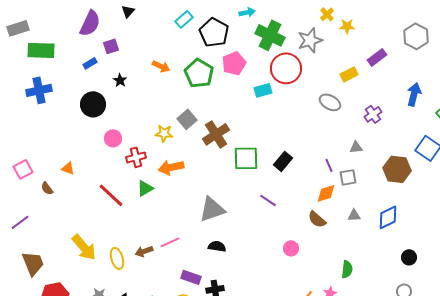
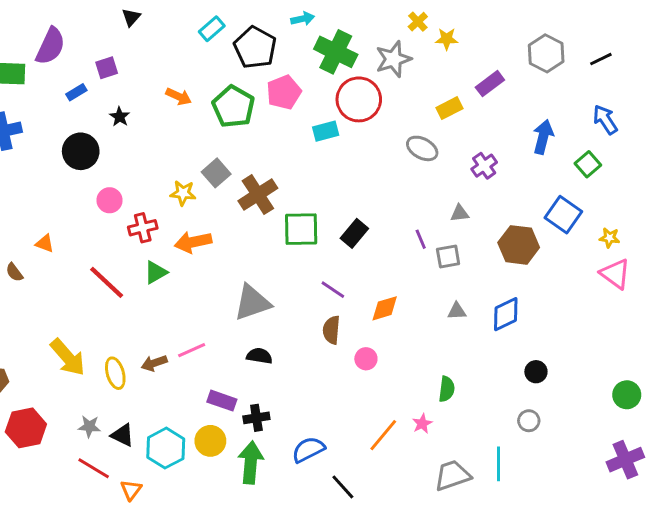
purple semicircle: (90, 23) -> (50, 46), moved
orange diamond: (326, 193) -> (385, 308), moved
brown semicircle: (317, 219) -> (331, 330), moved, turned 54

